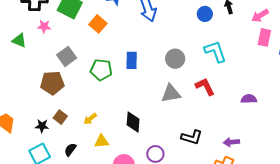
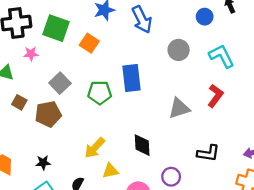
gray circle: (175, 59) -> (179, 50), moved
blue rectangle: (132, 60) -> (131, 78), size x1.4
red L-shape: (205, 87) -> (215, 96), turned 70
brown square: (60, 117) -> (19, 102), moved
yellow arrow: (90, 119) -> (95, 148), size x1.5

